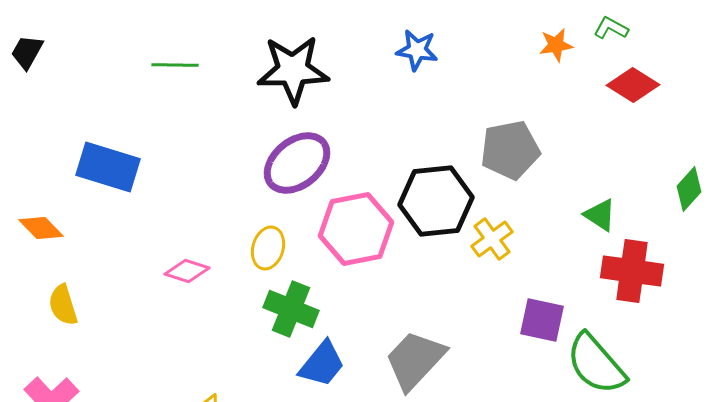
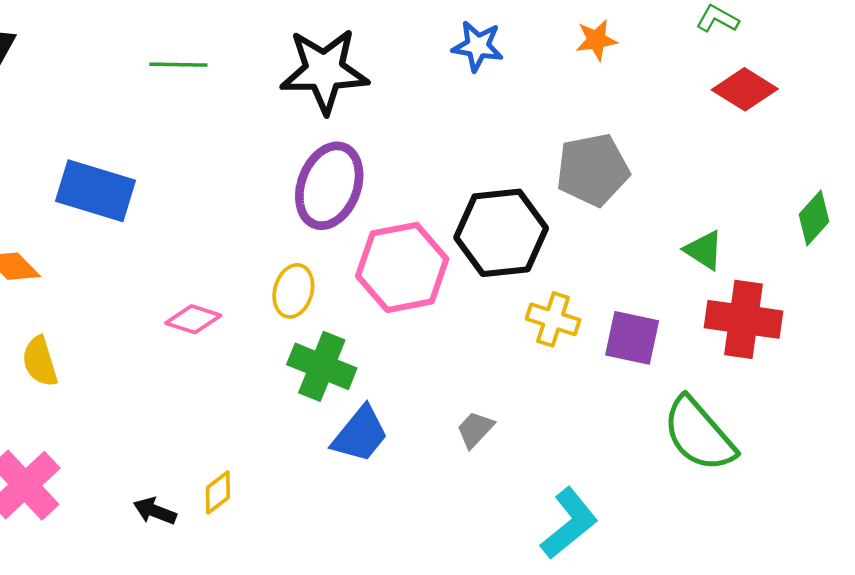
orange star: (556, 45) -> (596, 40), moved
purple ellipse: (297, 163) -> (329, 186), turned -30
yellow cross: (492, 239) -> (553, 319), moved, turned -36
purple square: (542, 320) -> (632, 338), moved
gray trapezoid: (415, 360) -> (475, 429), size x0.5

